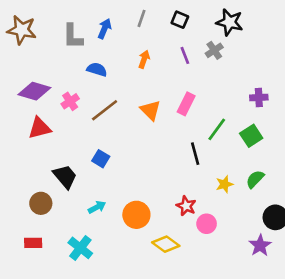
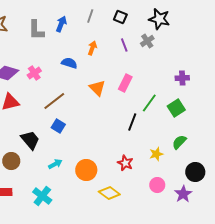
blue semicircle: (97, 69) -> (69, 63), moved
pink cross: (70, 101) -> (34, 73), moved
brown line: (105, 110) -> (54, 101), moved
black line: (195, 154) -> (132, 122), turned 36
yellow star: (224, 184) -> (156, 154), moved
pink circle: (207, 224) -> (157, 185), moved

